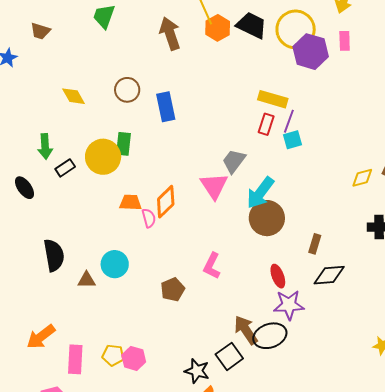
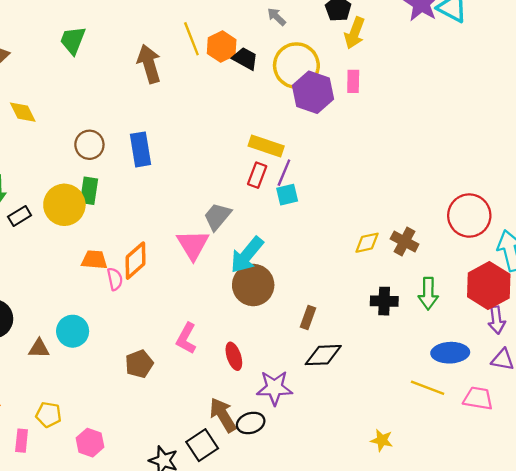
black trapezoid: (252, 25) -> (245, 59), size x0.7
orange hexagon: (218, 28) -> (222, 47), moved
brown circle: (127, 90) -> (89, 145), moved
yellow diamond: (74, 96) -> (23, 112), moved
red ellipse: (278, 276) -> (234, 356), moved
black ellipse: (270, 336) -> (251, 423), size x0.7
yellow pentagon: (113, 355) -> (49, 415), moved
pink rectangle: (75, 359) -> (22, 441), size x0.7

